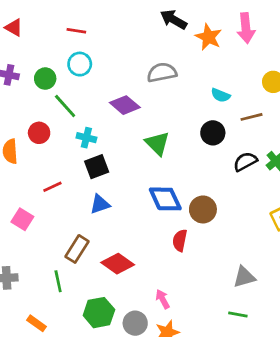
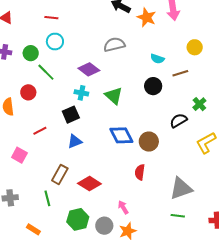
cyan cross: (86, 138) -> (81, 93), moved
black semicircle: (245, 162) -> (178, 120), moved
red semicircle: (180, 240) -> (140, 172), moved
gray triangle: (244, 277) -> (181, 188), size x1.4

